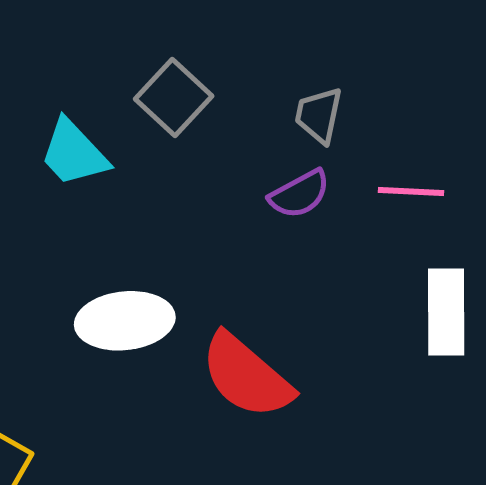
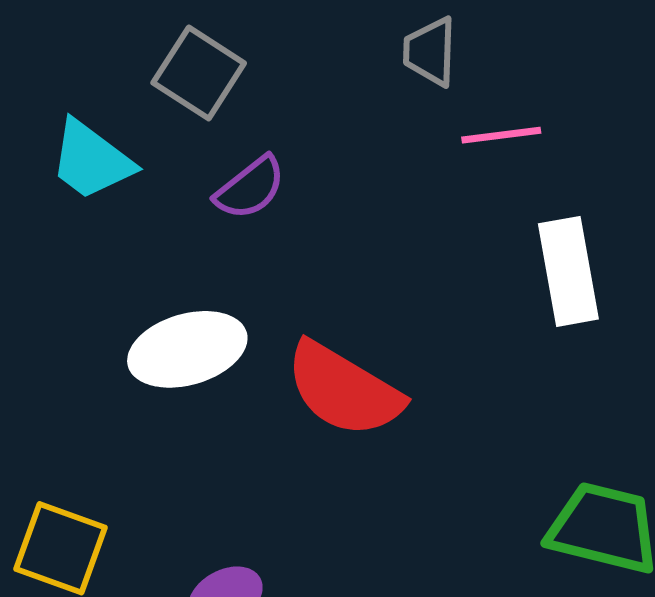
gray trapezoid: (319, 115) -> (430, 52), moved
purple semicircle: (300, 194) -> (250, 188), moved

